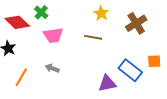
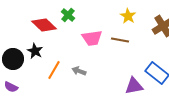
pink trapezoid: (53, 35) -> (92, 38), moved
orange line: (21, 77) -> (54, 70), moved

